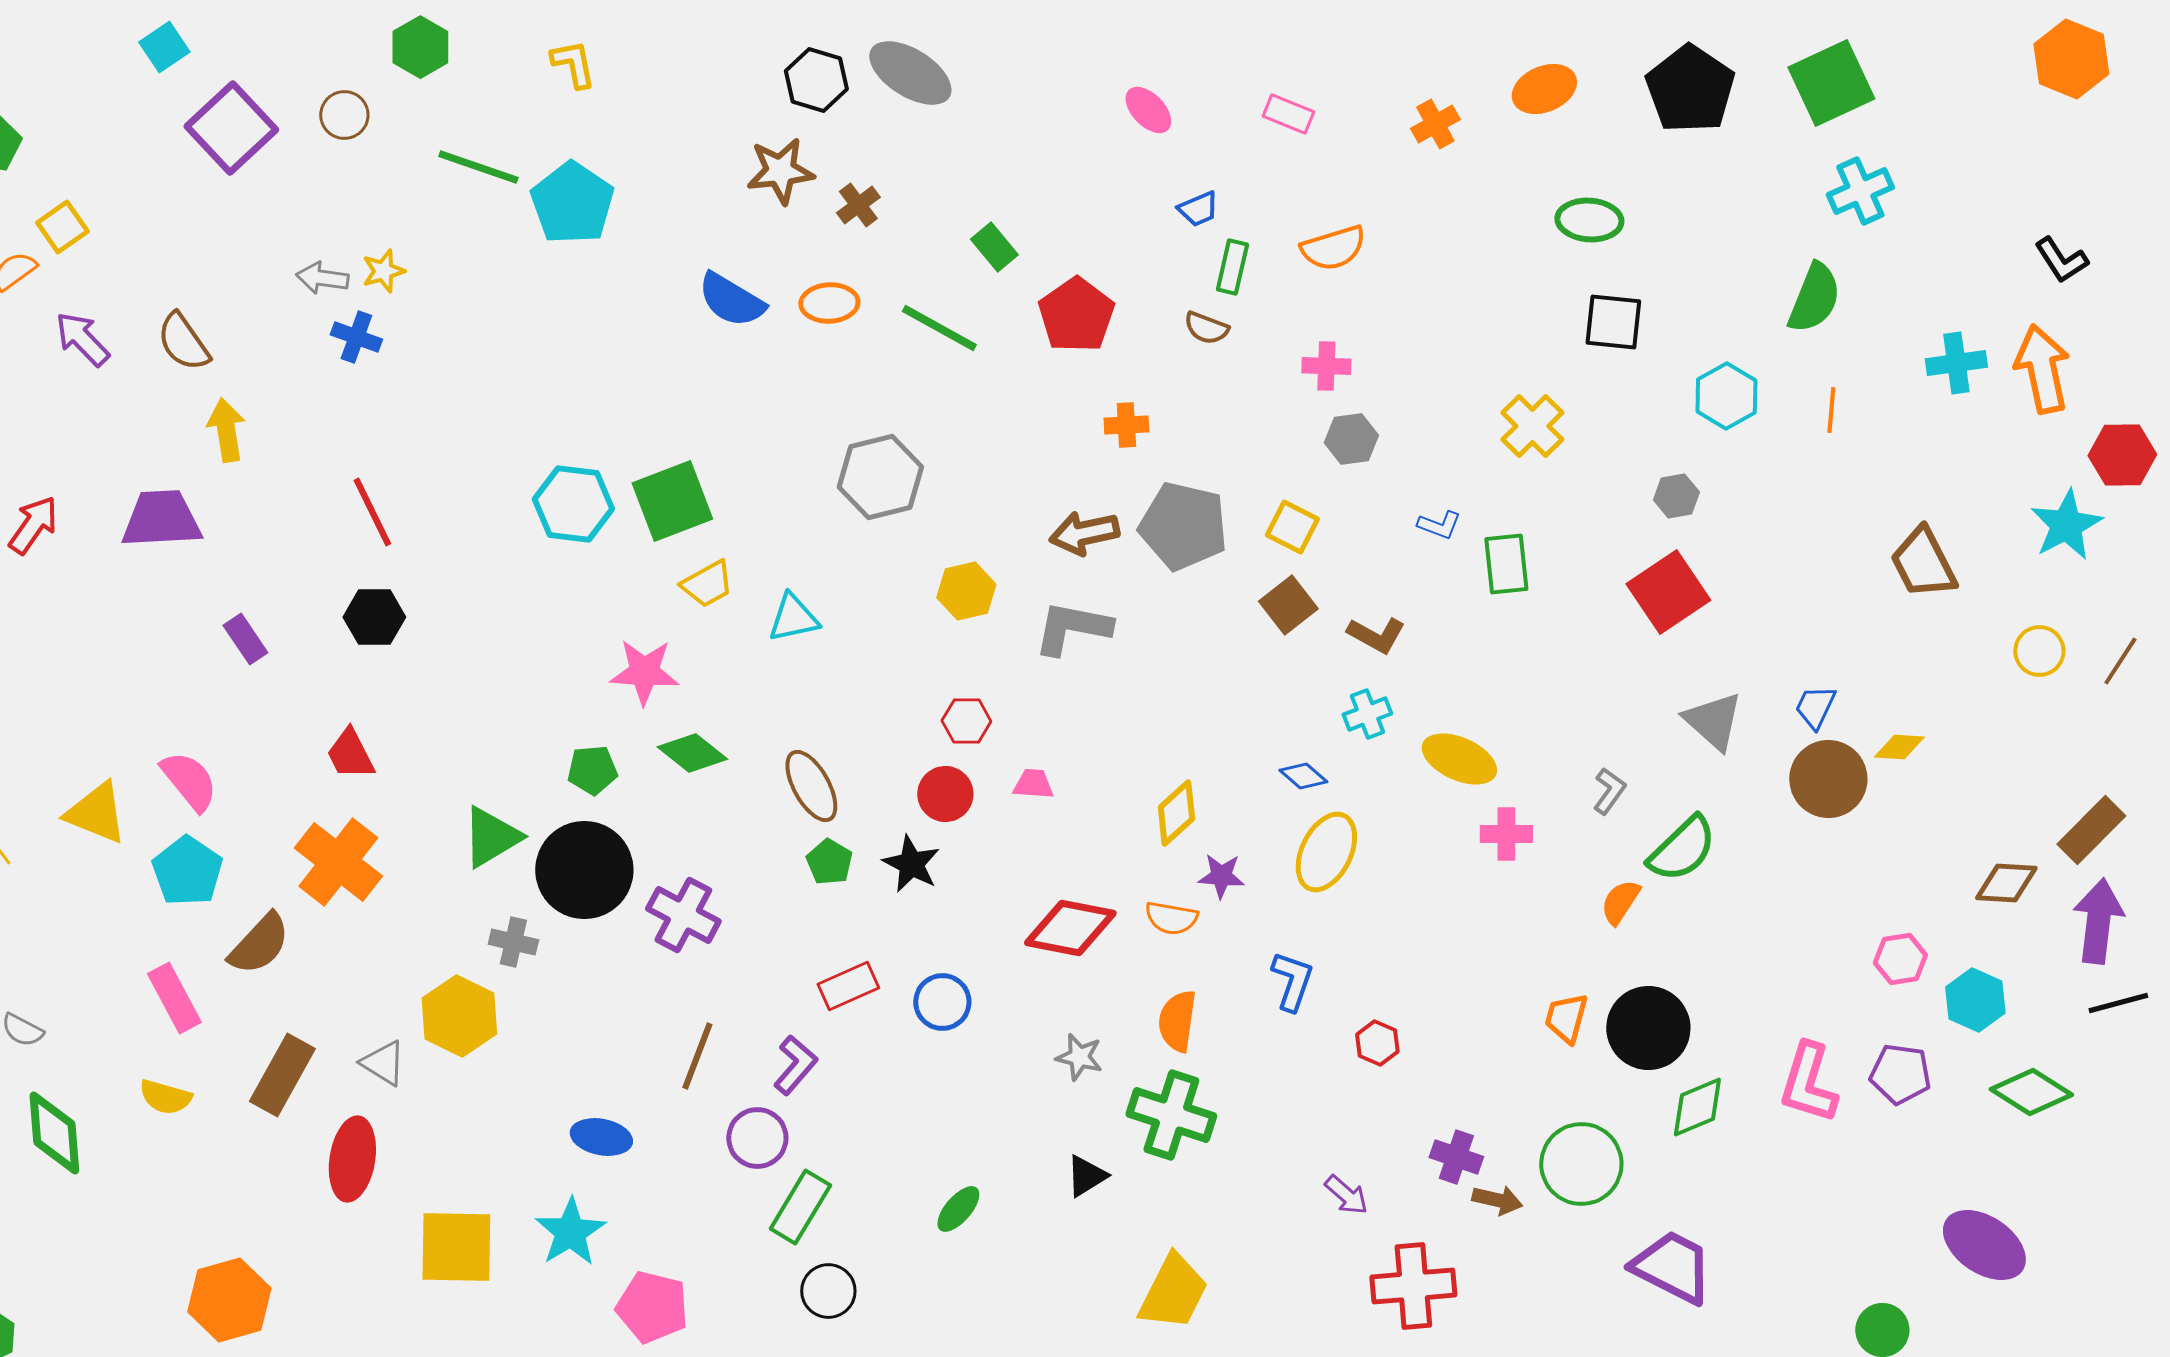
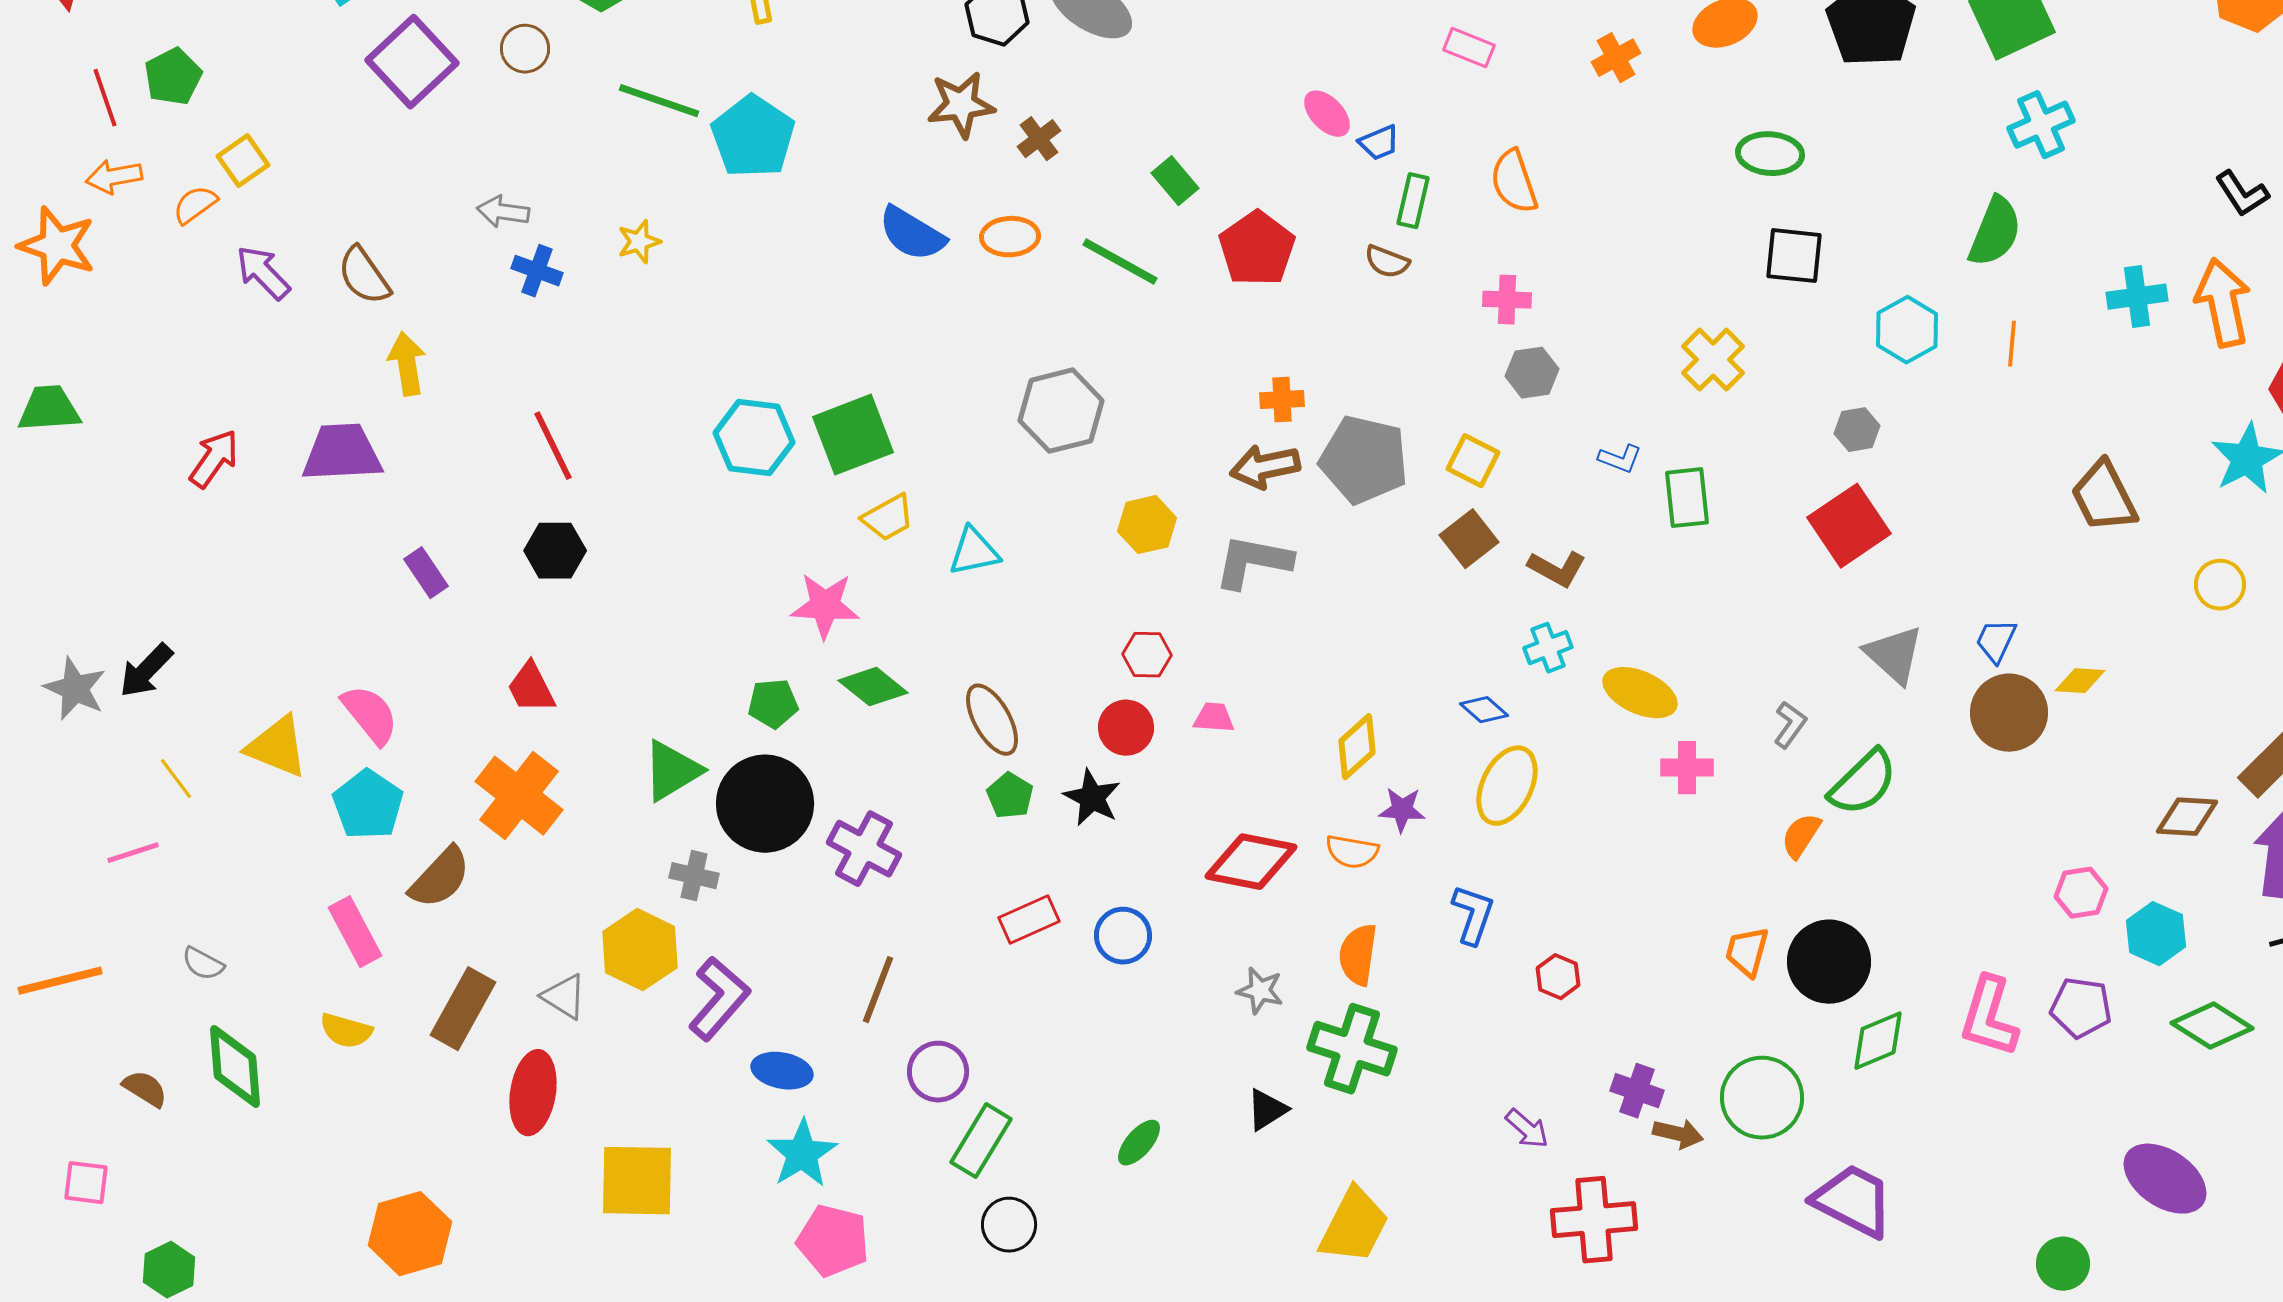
pink ellipse: (1148, 110) -> (1327, 114), moved
orange semicircle: (1333, 248) -> (1514, 182), turned 88
yellow star: (383, 271) -> (639, 242), moved
orange cross: (1126, 425) -> (1282, 400), moved
purple L-shape: (795, 1065) -> (719, 999), moved, size x1.4
cyan star: (570, 1232) -> (802, 1154), moved

